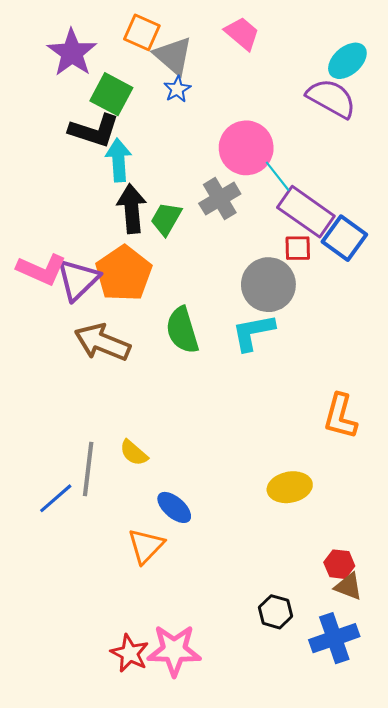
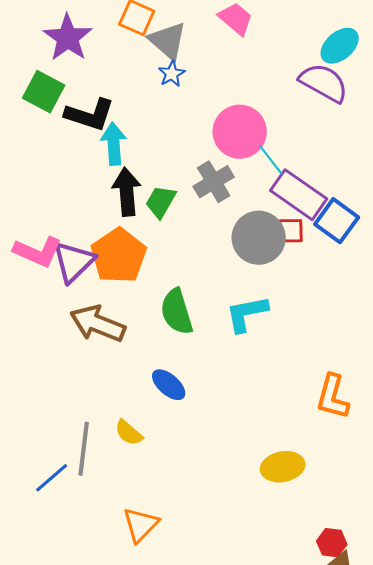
green square: (111, 94) -> (44, 92), moved
gray circle: (268, 285) -> (259, 238), moved
blue ellipse: (174, 507) -> (169, 385), moved

